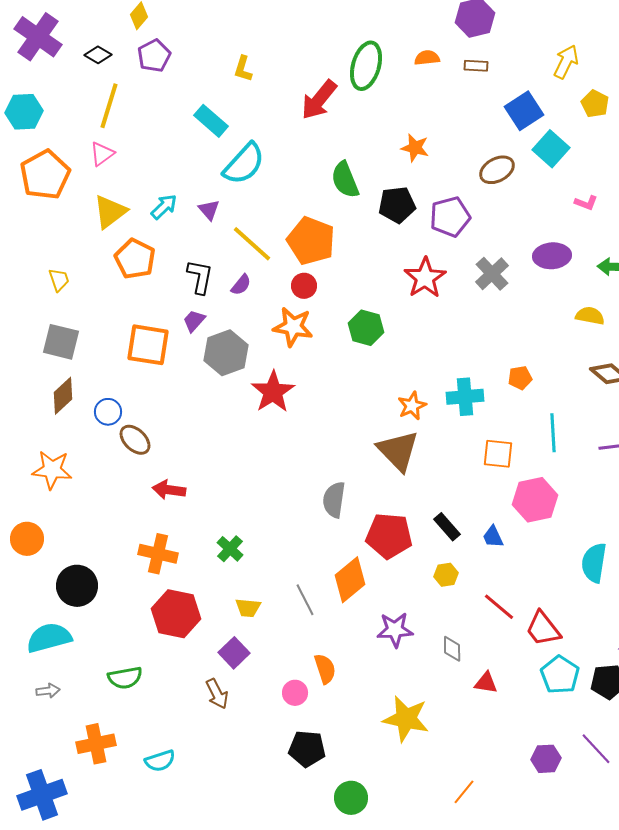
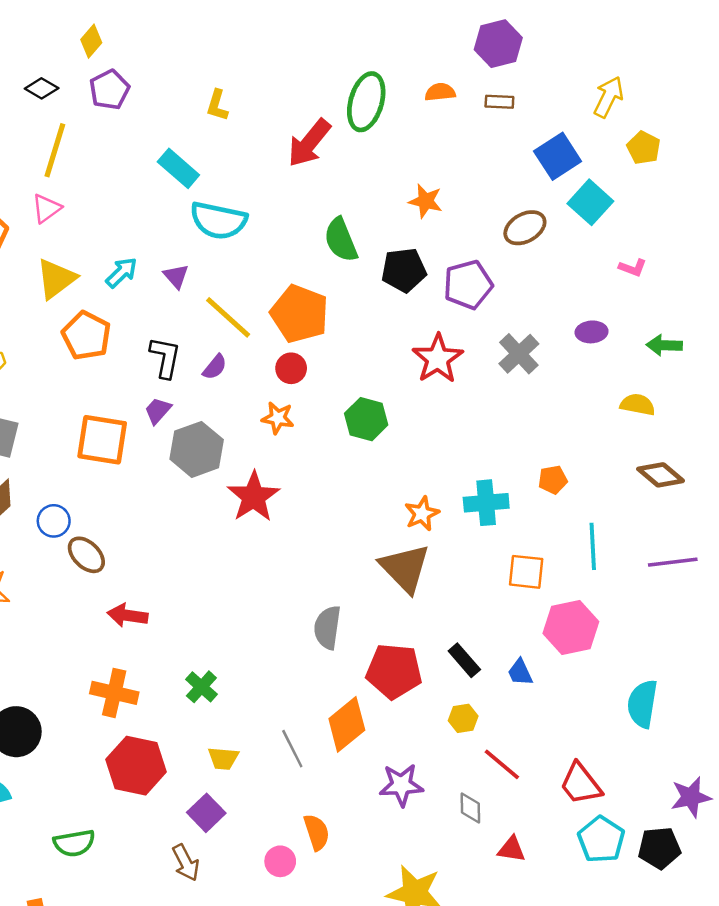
cyan semicircle: (244, 164) -> (218, 220), turned 60
purple ellipse: (552, 256) -> (592, 332), size x0.7
orange star: (293, 327) -> (278, 418), size x0.7
red line: (499, 607) -> (502, 764), moved

